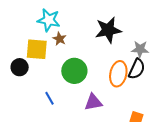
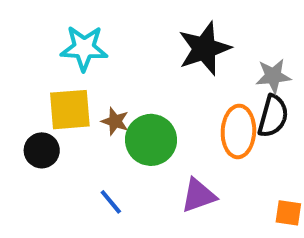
brown star: (60, 39) -> (115, 121), moved

